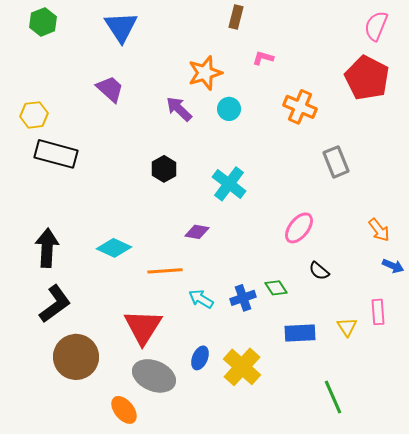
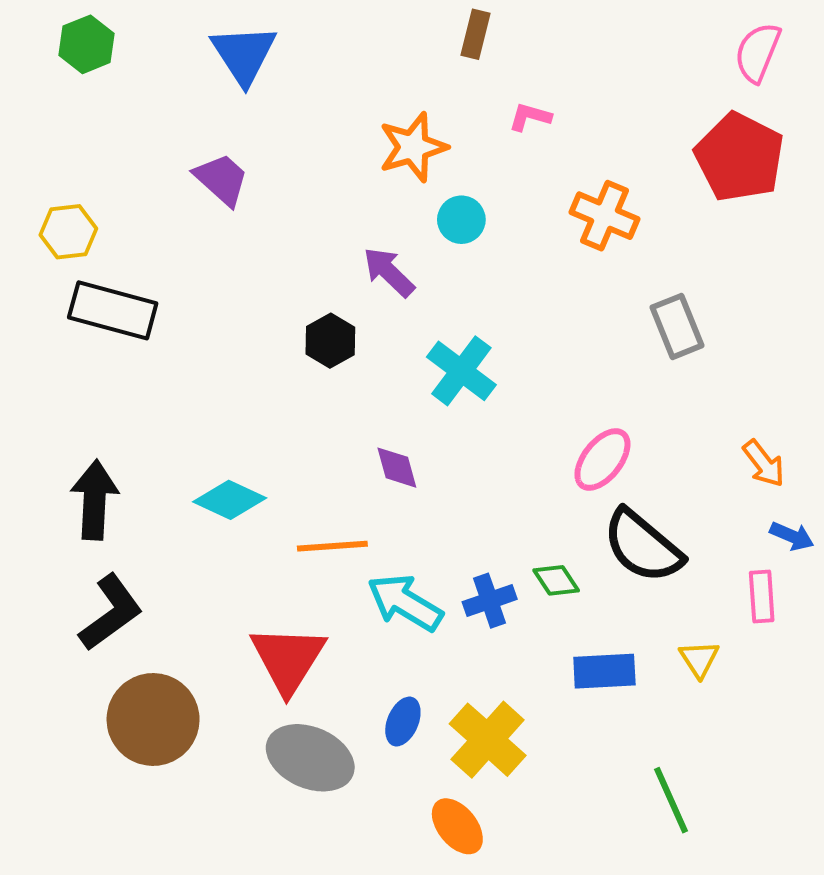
purple arrow: (179, 109) -> (389, 272), moved
purple diamond: (197, 232) -> (397, 468), turned 65
black semicircle: (319, 271) -> (643, 546), size x2.0
cyan arrow: (201, 299) -> (405, 603), size x1.5
pink rectangle: (378, 312) -> (762, 597), moved
orange ellipse: (124, 410) -> (457, 826), moved

